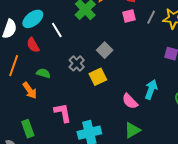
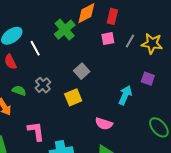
gray cross: (77, 63) -> (43, 85), moved
cyan arrow: (151, 89) -> (125, 95), moved
pink semicircle: (130, 101) -> (104, 124), turned -30

